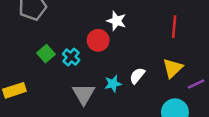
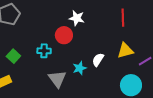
green square: (46, 54) -> (13, 56), moved
cyan cross: (71, 57) -> (44, 51), turned -32
yellow triangle: (173, 68) -> (125, 51), turned 36

